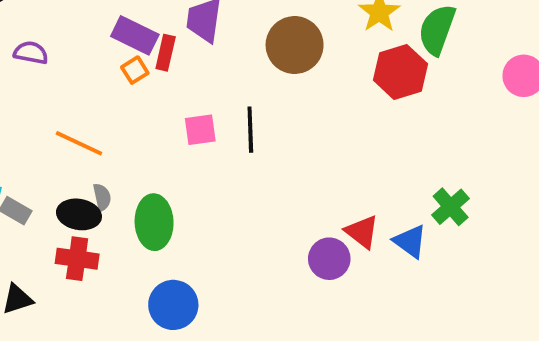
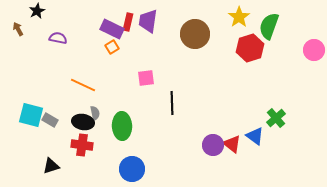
red rectangle: (166, 53) -> (128, 22), moved
black line: (250, 130) -> (172, 103), moved
red triangle: (362, 232) -> (232, 144), moved

